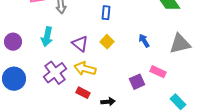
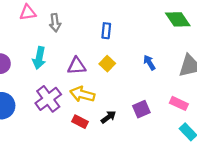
purple triangle: (80, 44) -> (77, 66), turned -42
pink rectangle: (158, 72) -> (179, 103), moved
black arrow: (108, 102) -> (108, 117), moved, turned -32

